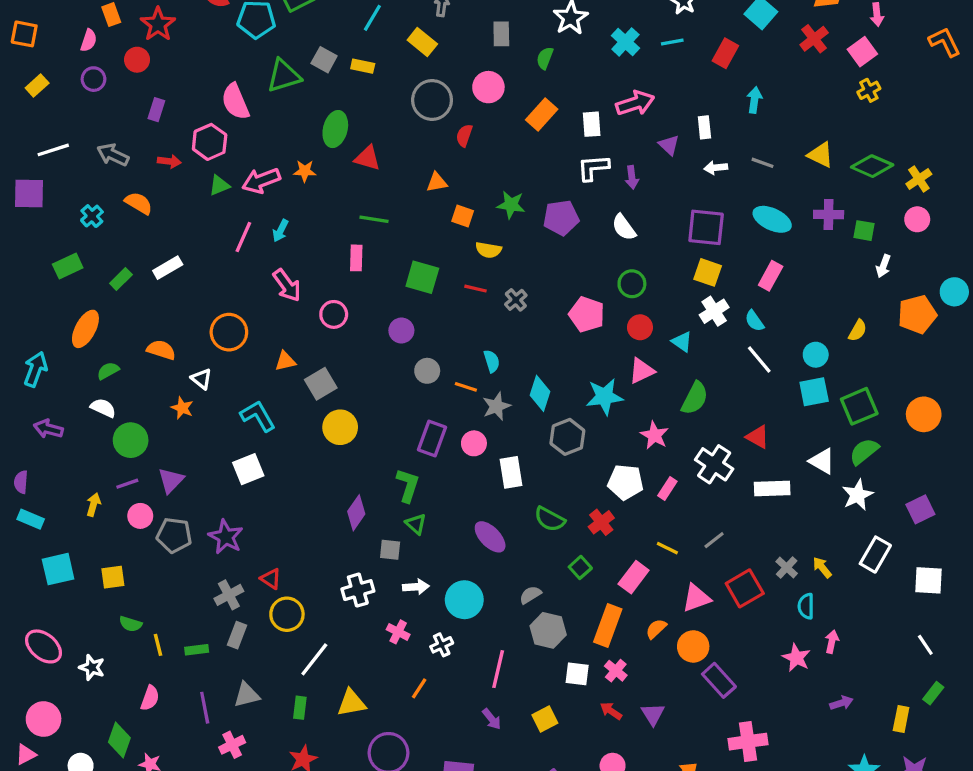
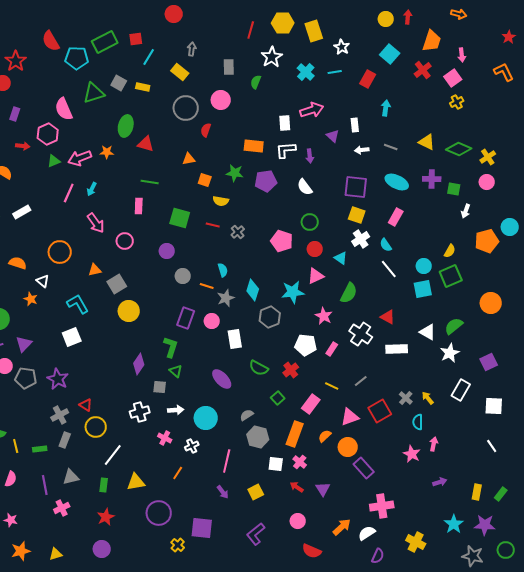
orange rectangle: (542, 115) -> (254, 146), moved, turned 54
green square: (859, 406) -> (451, 276), moved
green rectangle: (933, 693) -> (501, 494), moved

